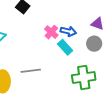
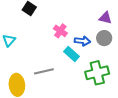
blue arrow: (68, 31) -> (82, 41), moved
cyan rectangle: (65, 47) -> (71, 54), moved

